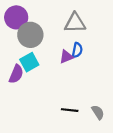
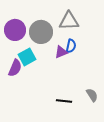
purple circle: (16, 17) -> (15, 30), moved
gray circle: (30, 35) -> (41, 32), moved
gray semicircle: (98, 112) -> (92, 95), moved

